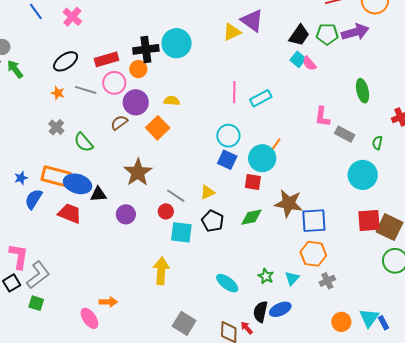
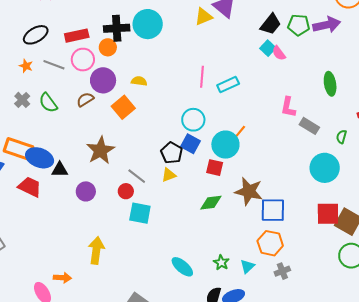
green semicircle: (84, 142) -> (48, 103), moved
black pentagon: (213, 221) -> (172, 153), moved
yellow arrow: (161, 271) -> (96, 250), moved

